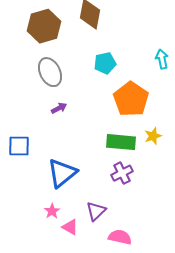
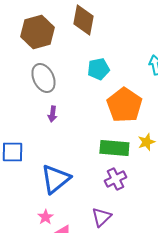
purple arrow: (59, 108) -> (52, 114), turned 126
purple triangle: (96, 211) -> (101, 217), moved

